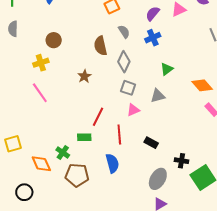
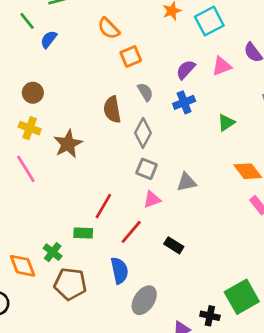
brown circle: (54, 40) -> (33, 93), moved
yellow cross: (41, 63) -> (30, 128), turned 35
green triangle: (167, 69) -> (226, 123), moved
brown star: (84, 76) -> (68, 144), moved, size x1.5
red line: (119, 135) -> (131, 232), turned 42
black cross: (181, 161) -> (210, 316), moved
gray ellipse: (158, 179) -> (144, 300), moved

